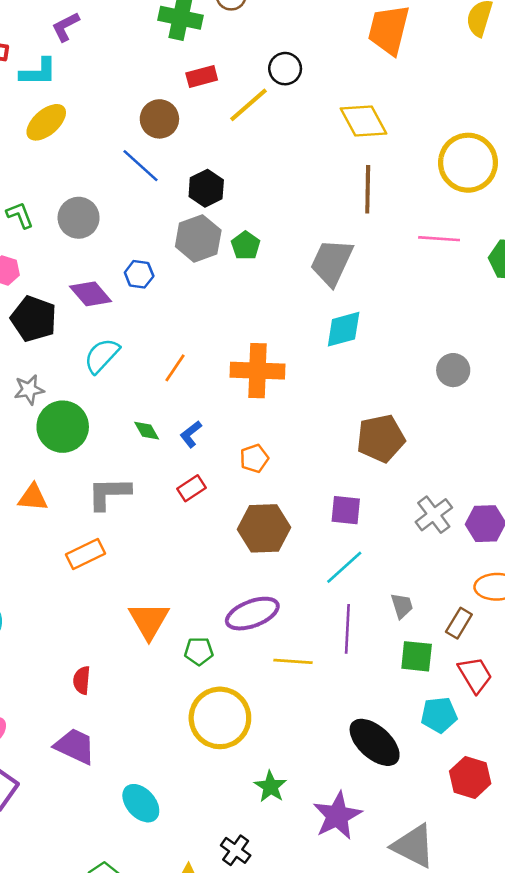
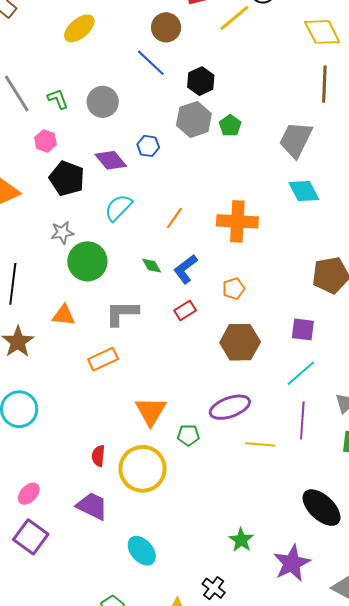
cyan diamond: (344, 329) -> (304, 191), turned 76
blue L-shape: (191, 434) -> (185, 269), size x1.4
yellow circle: (220, 718) -> (142, 469), moved

